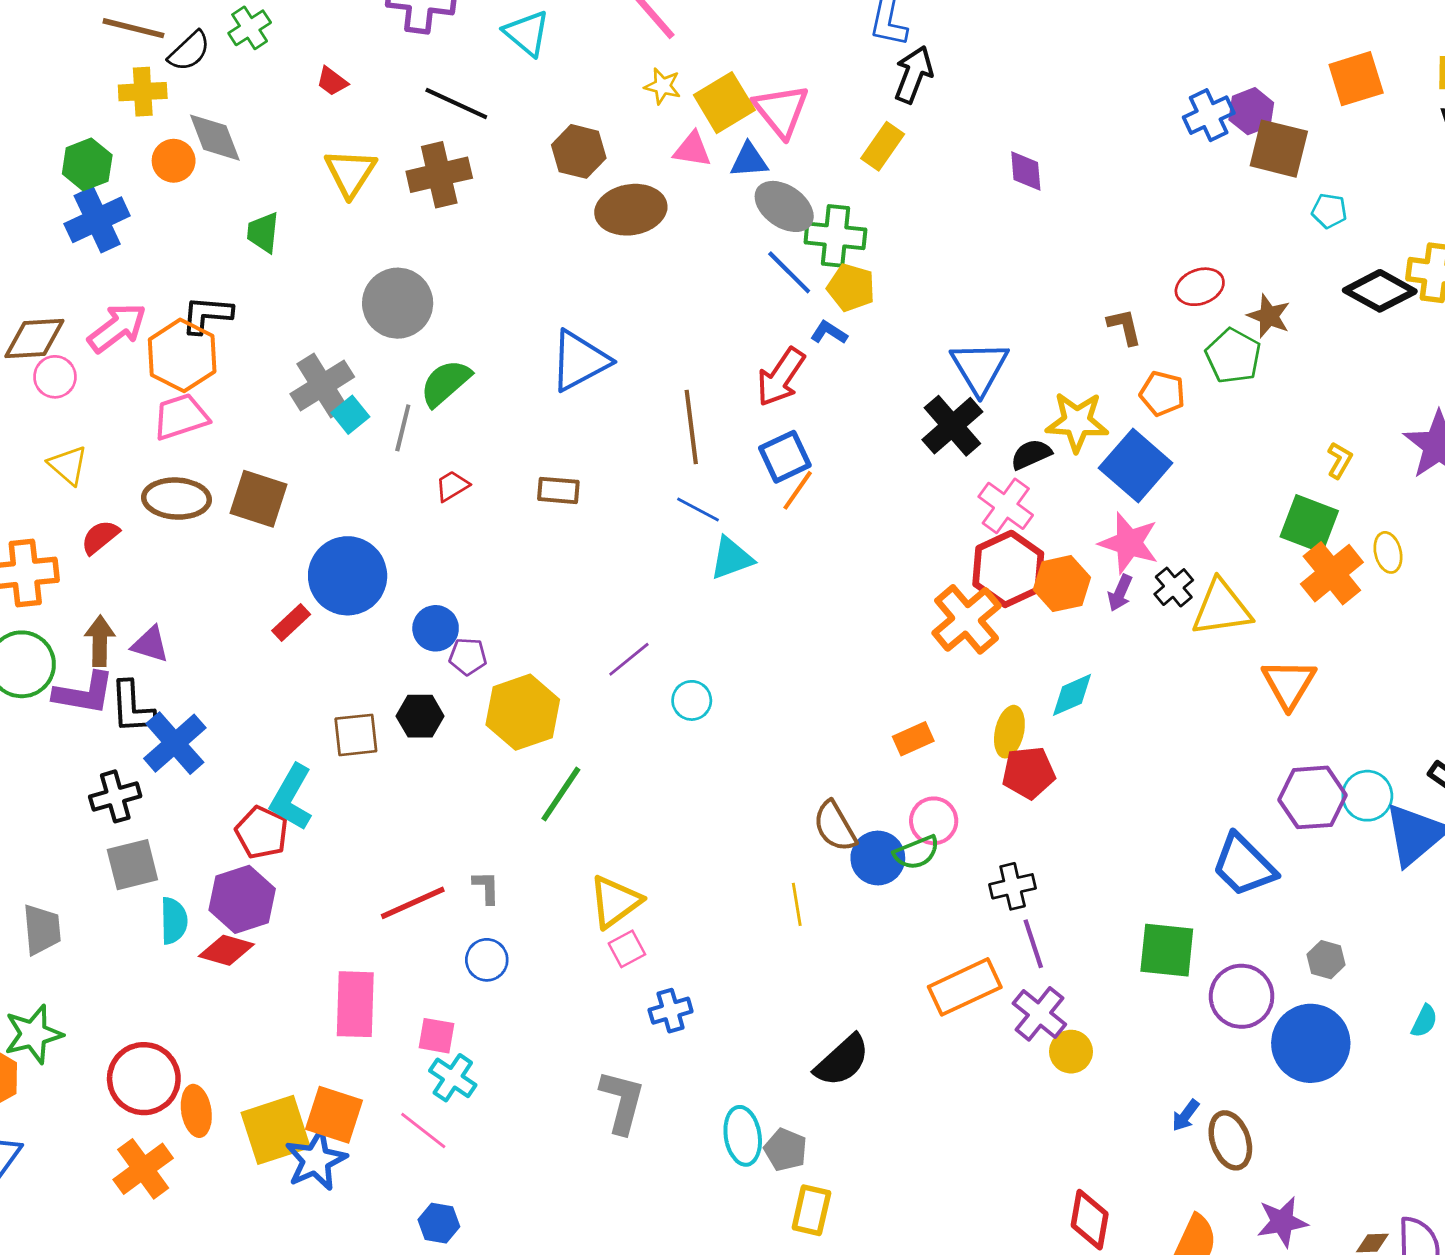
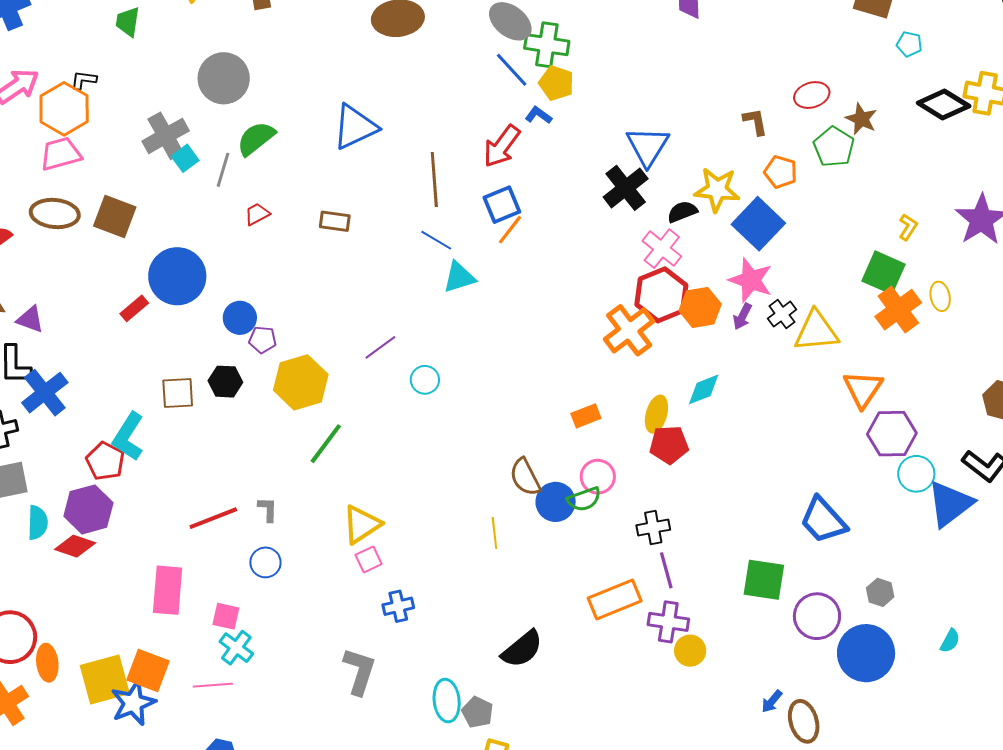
black L-shape: (207, 315) -> (84, 80), size x0.7
purple hexagon: (1313, 797) -> (892, 434), moved
purple cross: (1039, 1014) -> (668, 622), turned -33
pink line: (423, 1130) -> (213, 685), turned -45

